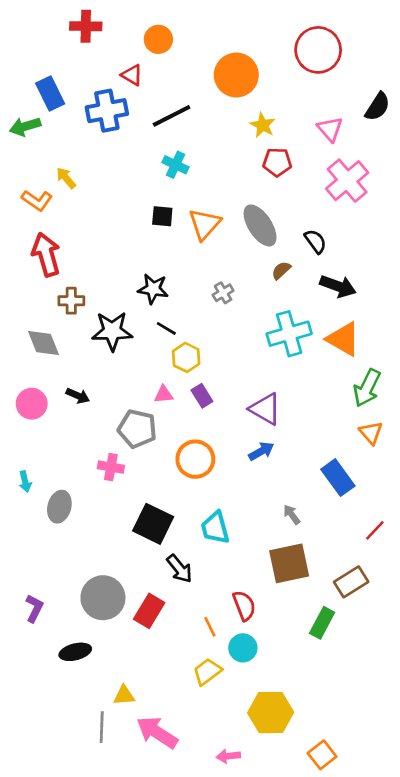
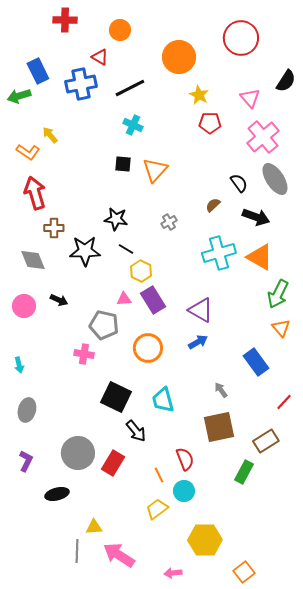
gray ellipse: (260, 225) -> (275, 179), moved
purple rectangle: (202, 396) -> (153, 300), size x1.5
gray ellipse: (59, 507) -> (27, 410), moved

